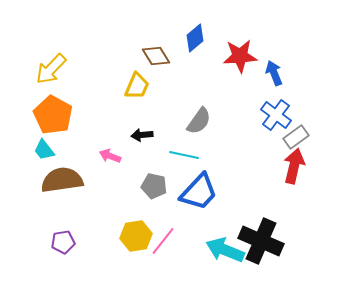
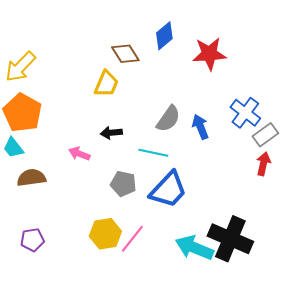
blue arrow: (274, 73) -> (200, 127), moved
red arrow: (294, 166) -> (263, 164), size x0.7
brown semicircle: (62, 180) -> (31, 178), size x0.7

